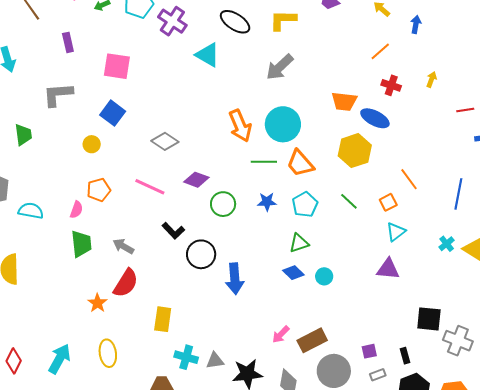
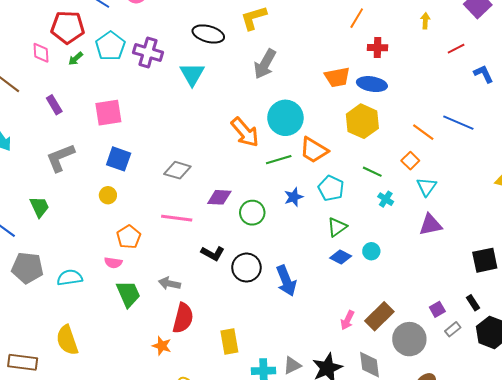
cyan triangle: (208, 55) -> (192, 74), turned 48
yellow arrow: (432, 79) -> (425, 21), moved
blue line: (458, 194) -> (458, 123), moved, turned -60
pink semicircle: (76, 210) -> (113, 263), turned 96
cyan cross: (447, 244) -> (386, 199), moved

